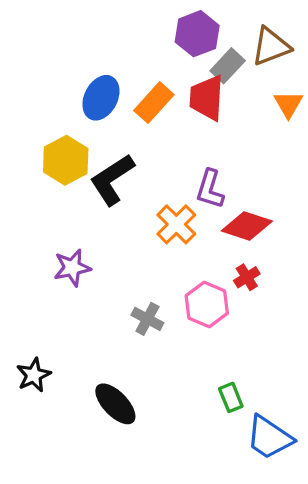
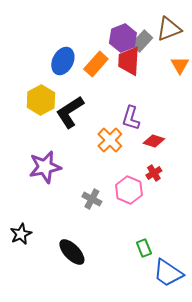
purple hexagon: (197, 34) -> (123, 38), moved
red diamond: (247, 226) -> (154, 141), size x0.7
purple star: (72, 268) -> (45, 167), size x1.4

